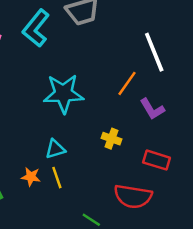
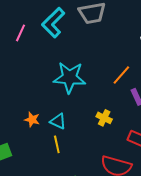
cyan triangle: (55, 149) -> (58, 121), turned 36
orange star: (31, 177) -> (32, 120), moved

